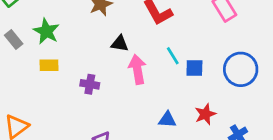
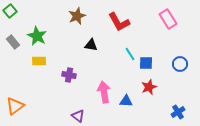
pink arrow: (137, 69) -> (104, 92), moved
blue circle: (241, 69) -> (180, 64), size x0.6
red star: (205, 114) -> (149, 87), moved

